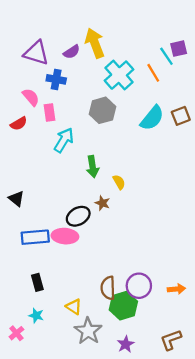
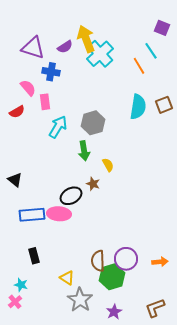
purple square: (179, 49) -> (162, 28), moved, turned 35
cyan cross: (119, 75) -> (100, 54), moved
gray hexagon: (102, 110) -> (93, 123), moved
cyan semicircle: (152, 118) -> (138, 107), turned -30
cyan star: (36, 316) -> (21, 285), moved

